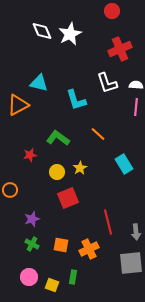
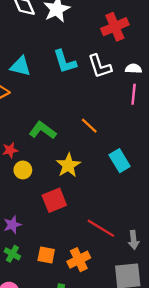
cyan L-shape: (76, 100) -> (65, 62), moved
yellow star: (80, 168) -> (68, 165), size x1.5
yellow circle: (57, 172) -> (23, 170), moved
red line: (108, 222) -> (101, 228), turned -45

